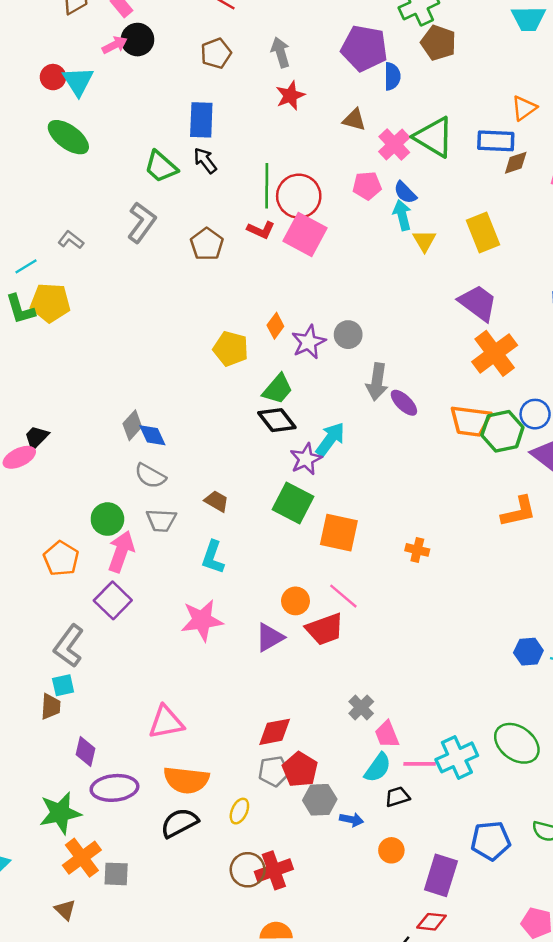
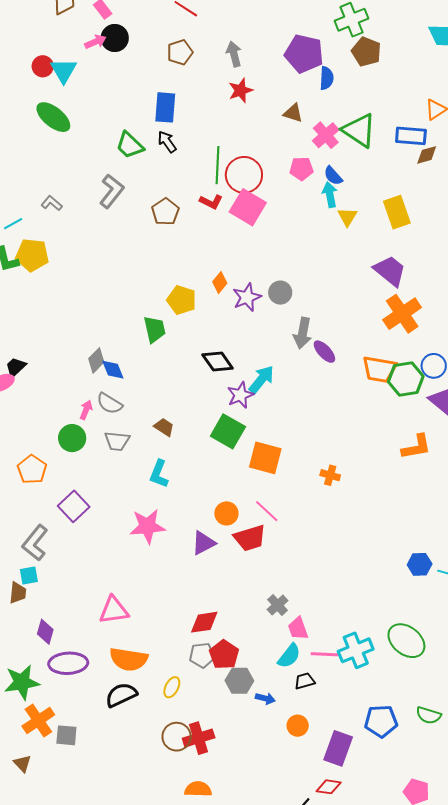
green trapezoid: (278, 389) -> (155, 329), moved, turned -56
pink arrow: (121, 552) -> (86, 410), moved, size x0.6

